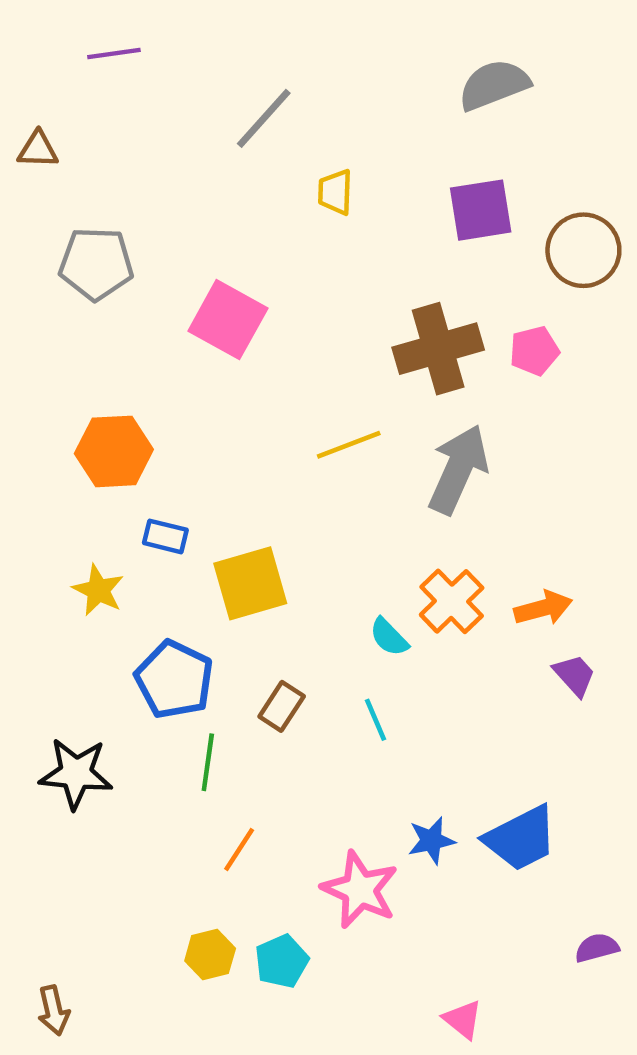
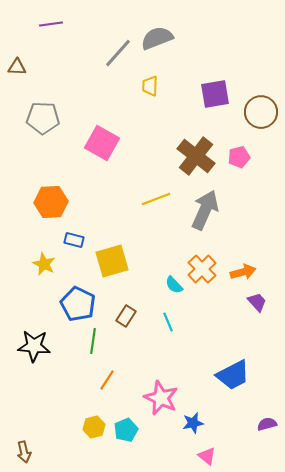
gray semicircle: (494, 85) -> (157, 38), moved
brown cross: (438, 349) -> (196, 156), turned -36
blue star: (431, 841) -> (193, 423), moved

